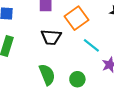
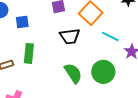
green circle: (77, 79) -> (103, 72), size x1.5

